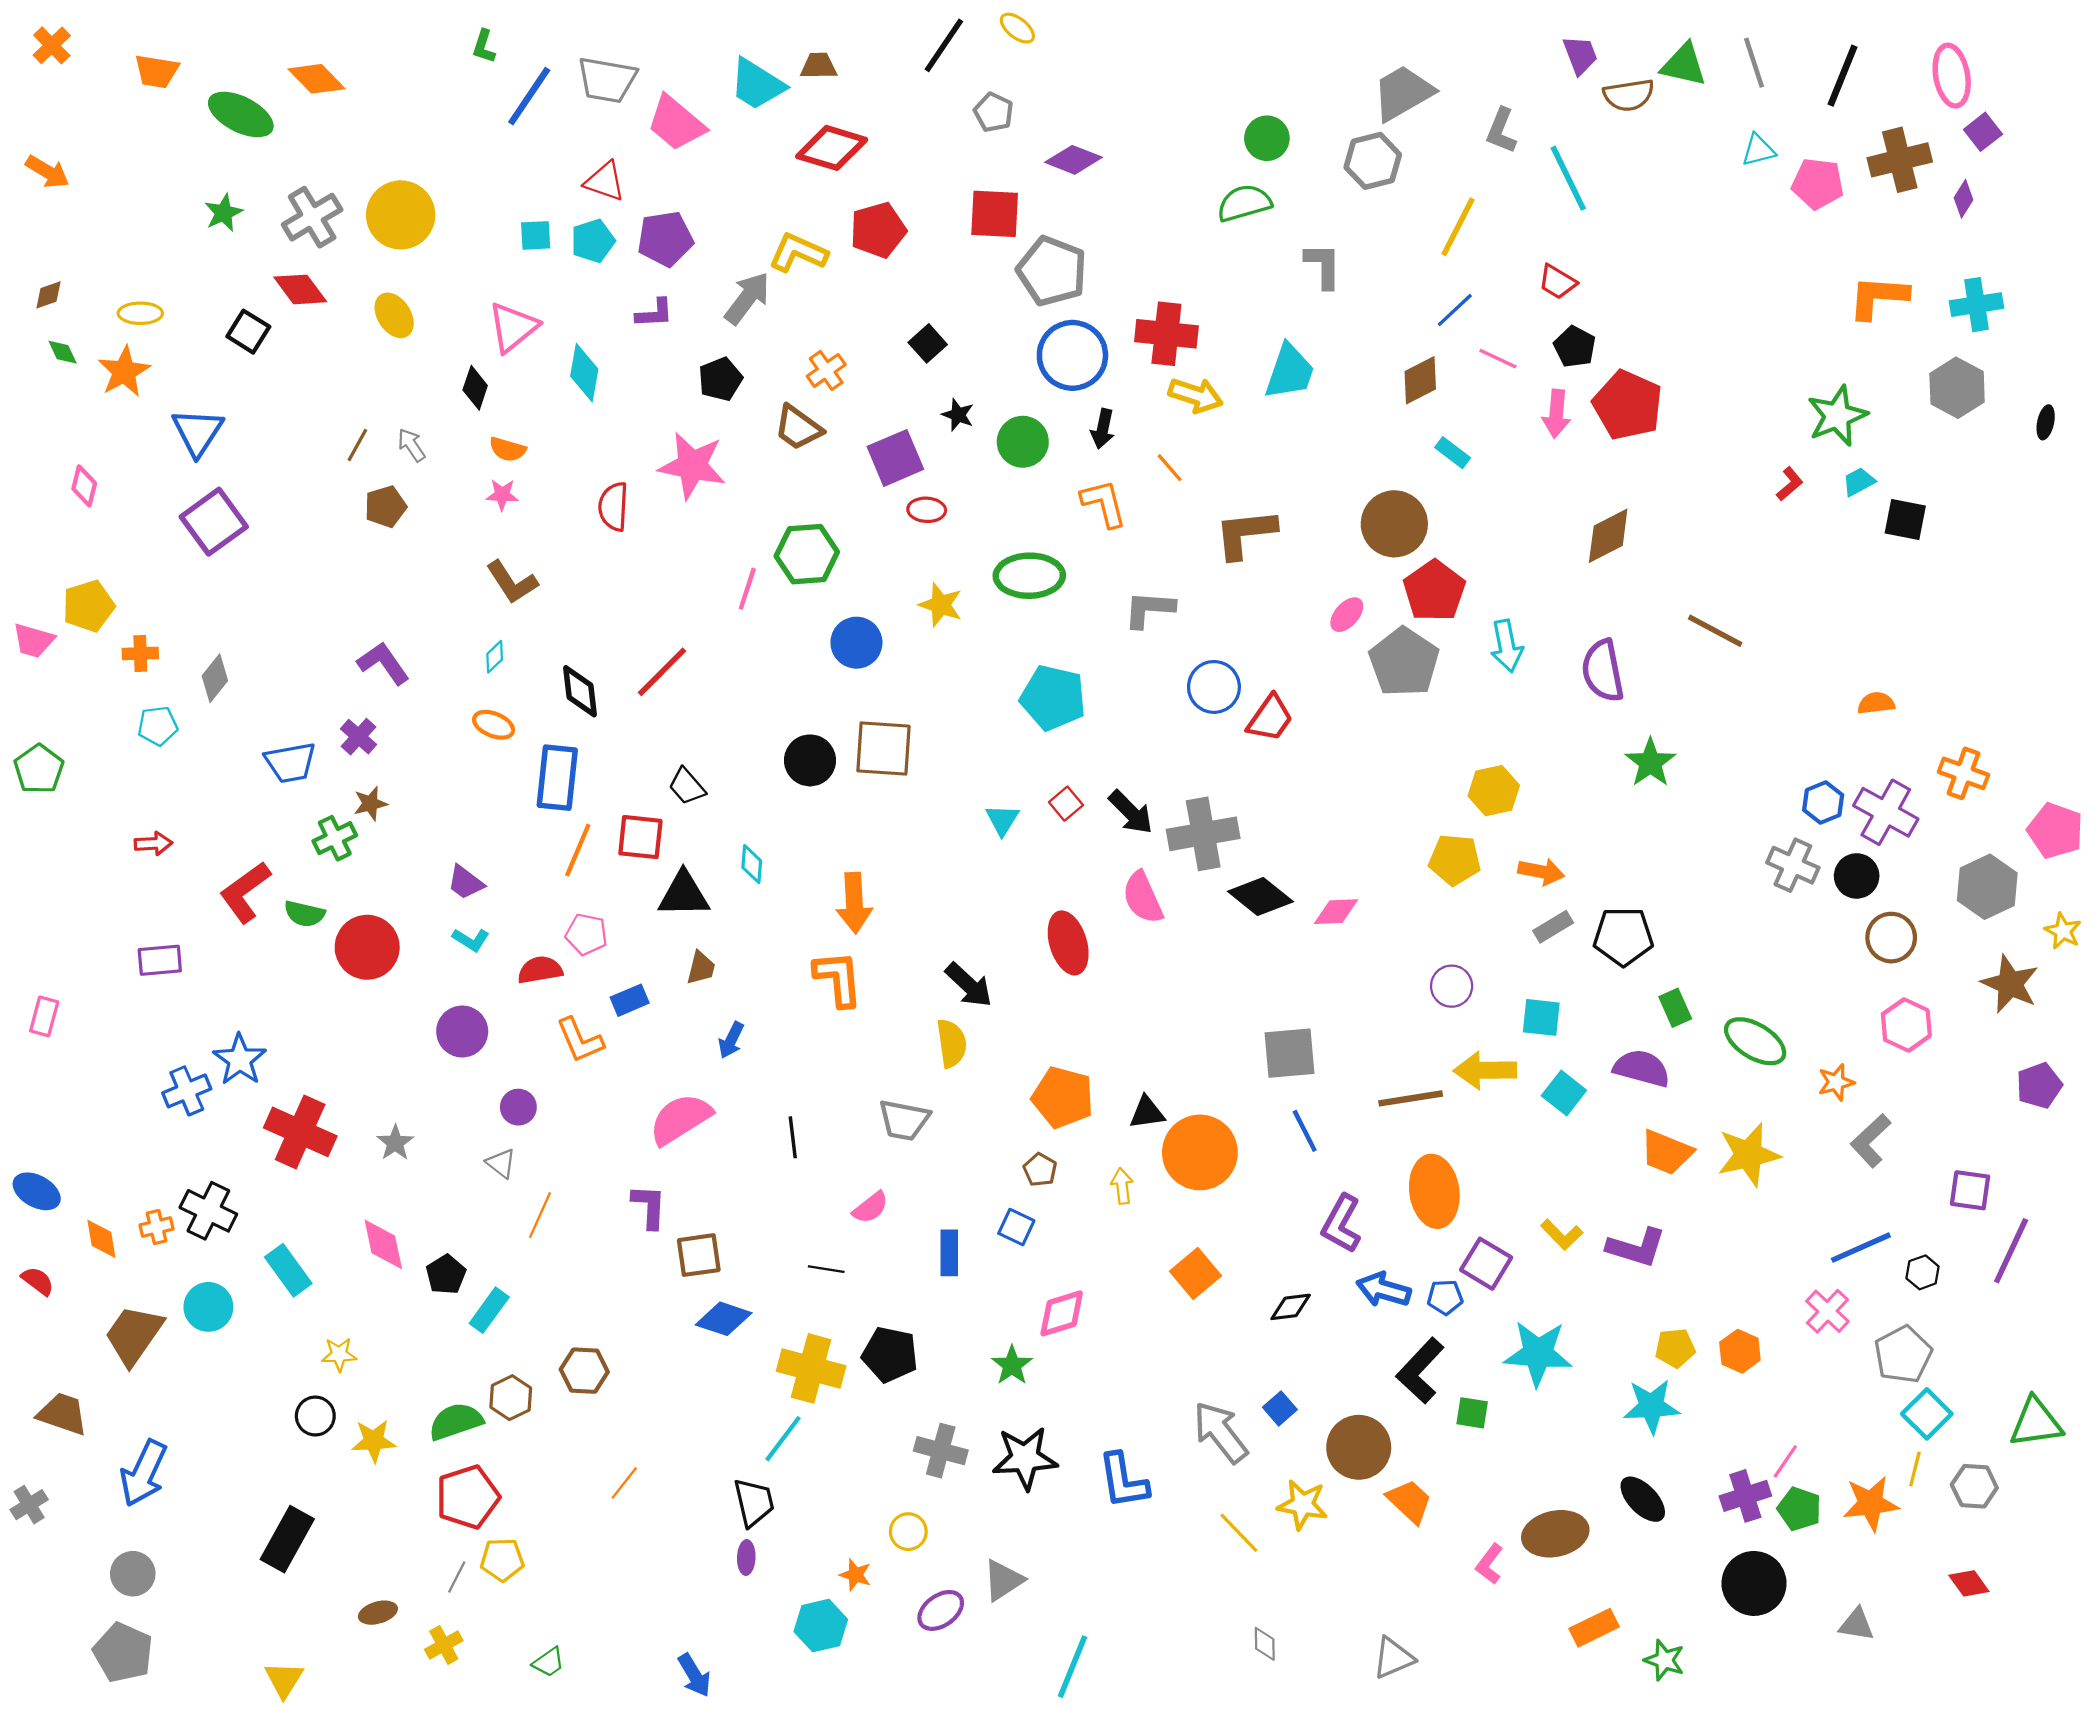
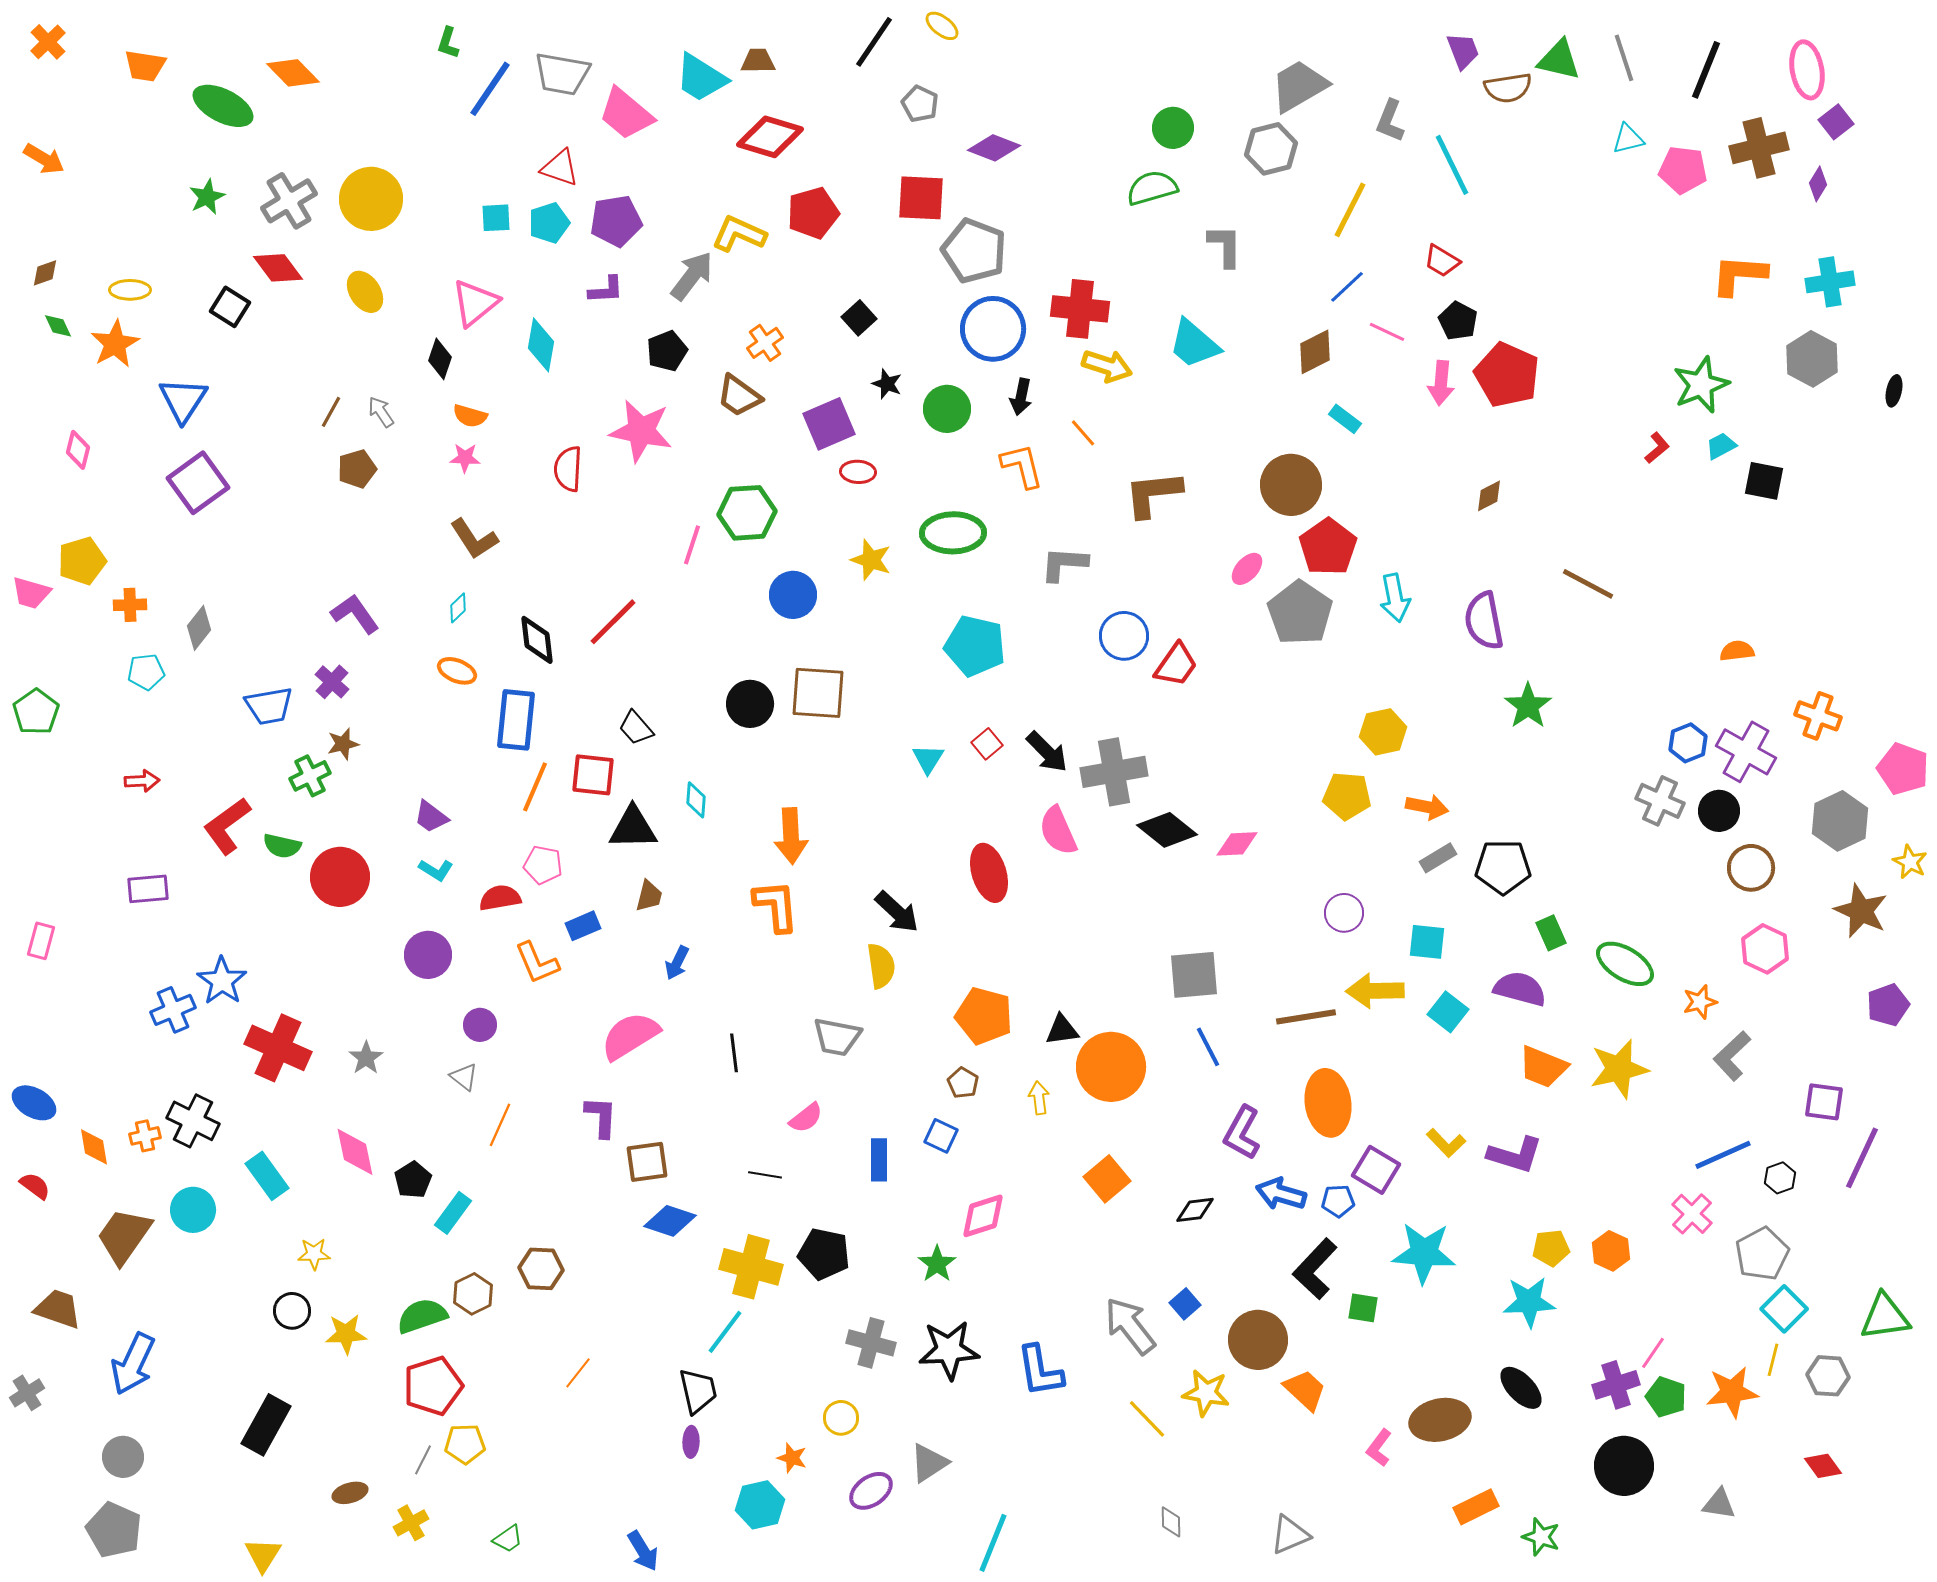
cyan trapezoid: (1290, 372) -> (1194, 344), turned 112
brown diamond: (1608, 536) -> (1489, 496), size x0.6

